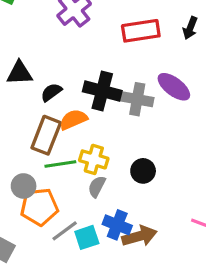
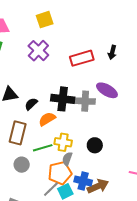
brown rectangle: (46, 135) -> (18, 133), moved
orange pentagon: (39, 207) -> (60, 173), moved

